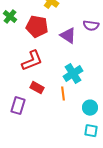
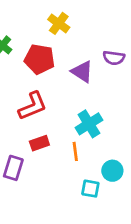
red rectangle: (37, 88) -> (39, 143), turned -48
cyan square: (91, 131) -> (90, 189), moved

